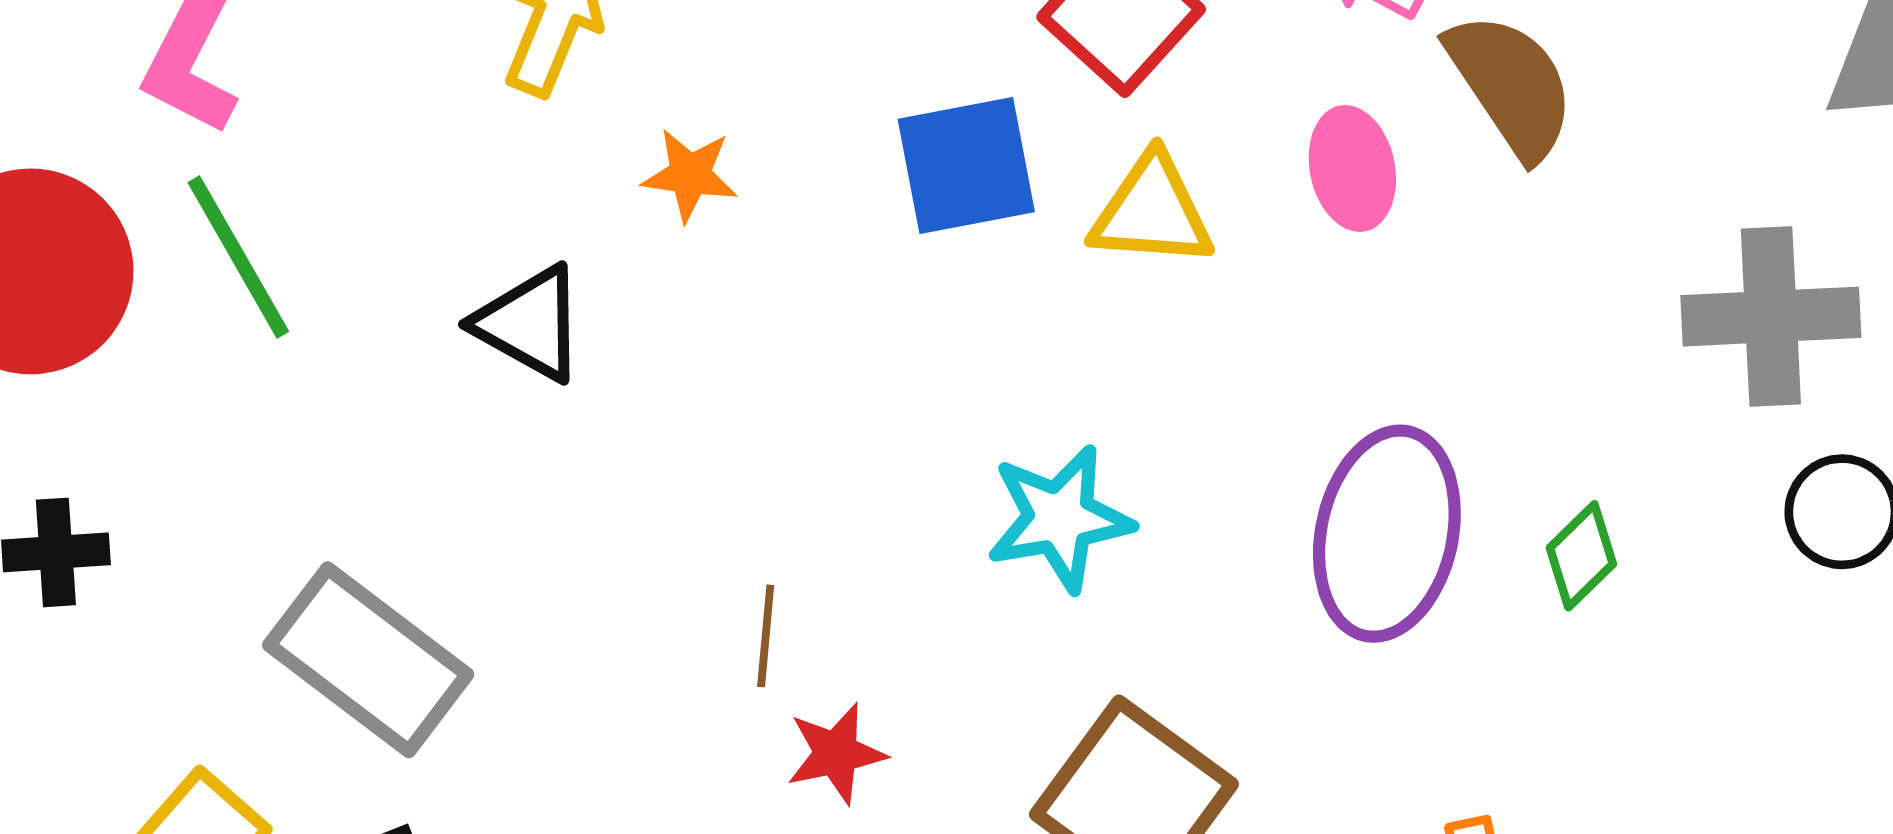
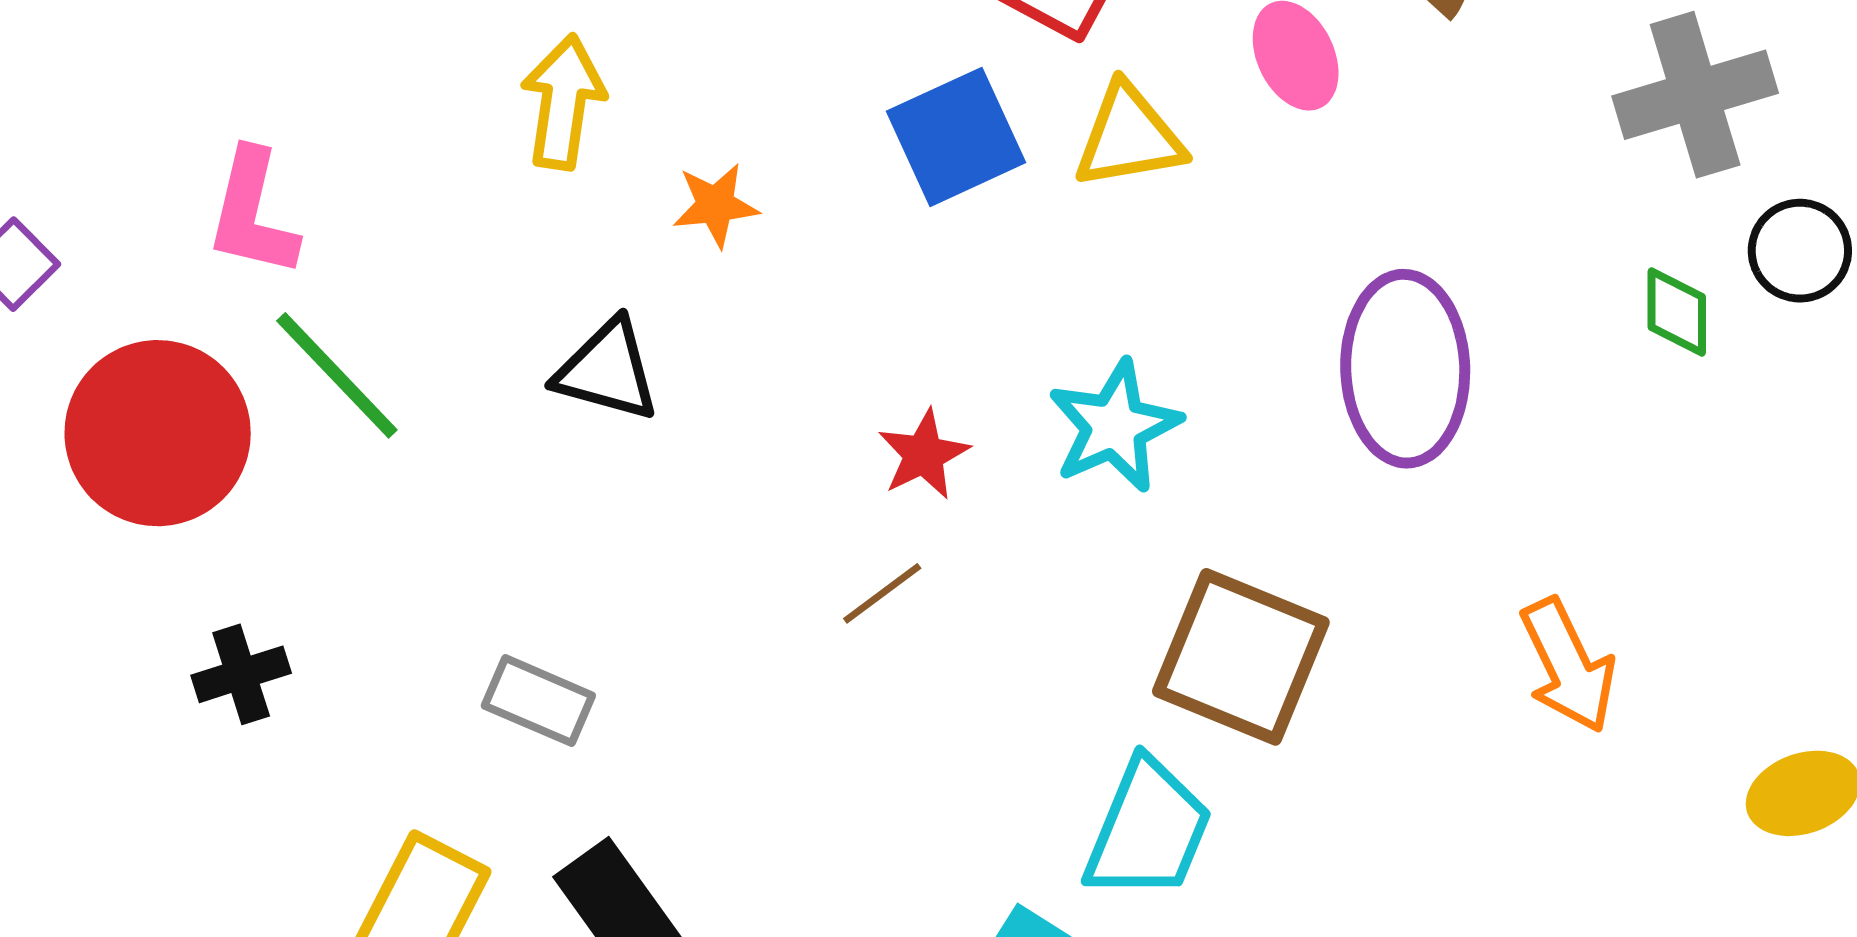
green diamond: (1581, 556) -> (1677, 312), moved, turned -32
brown line: (766, 636) -> (882, 593), turned 62
gray rectangle: (368, 660) -> (538, 701), size x0.6
red star: (836, 753) -> (924, 455), moved

